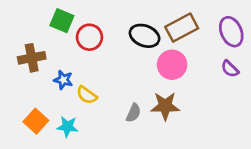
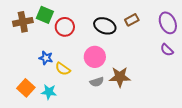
brown rectangle: (182, 28) -> (132, 20), size x0.6
brown cross: (32, 58) -> (23, 22), moved
pink circle: (172, 65) -> (95, 57), moved
gray semicircle: (134, 113) -> (97, 82), turned 48

